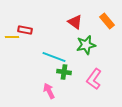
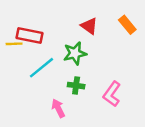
red rectangle: (25, 30) -> (30, 35), size x1.5
green star: (86, 45) -> (75, 53), moved
cyan line: (54, 57) -> (42, 68), moved, turned -60

